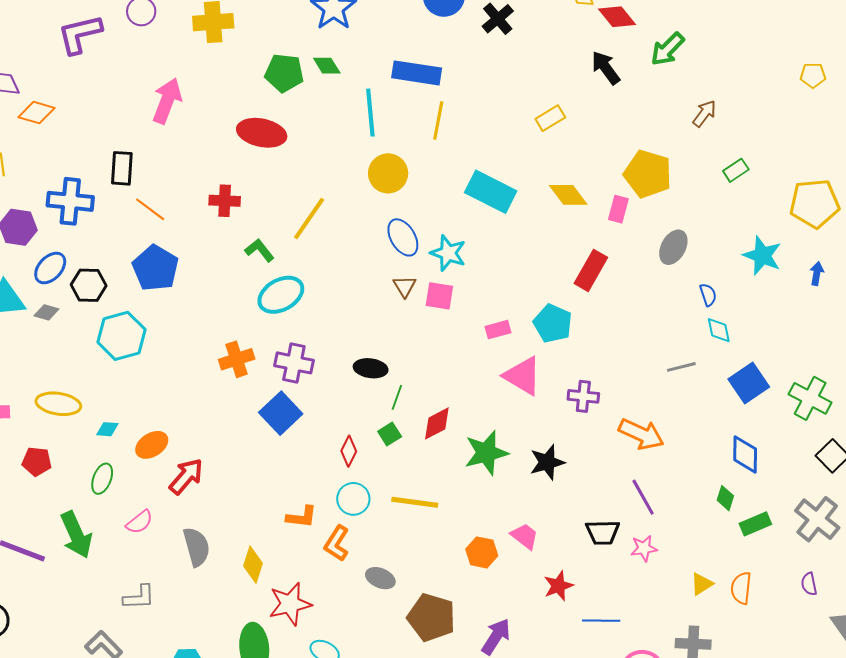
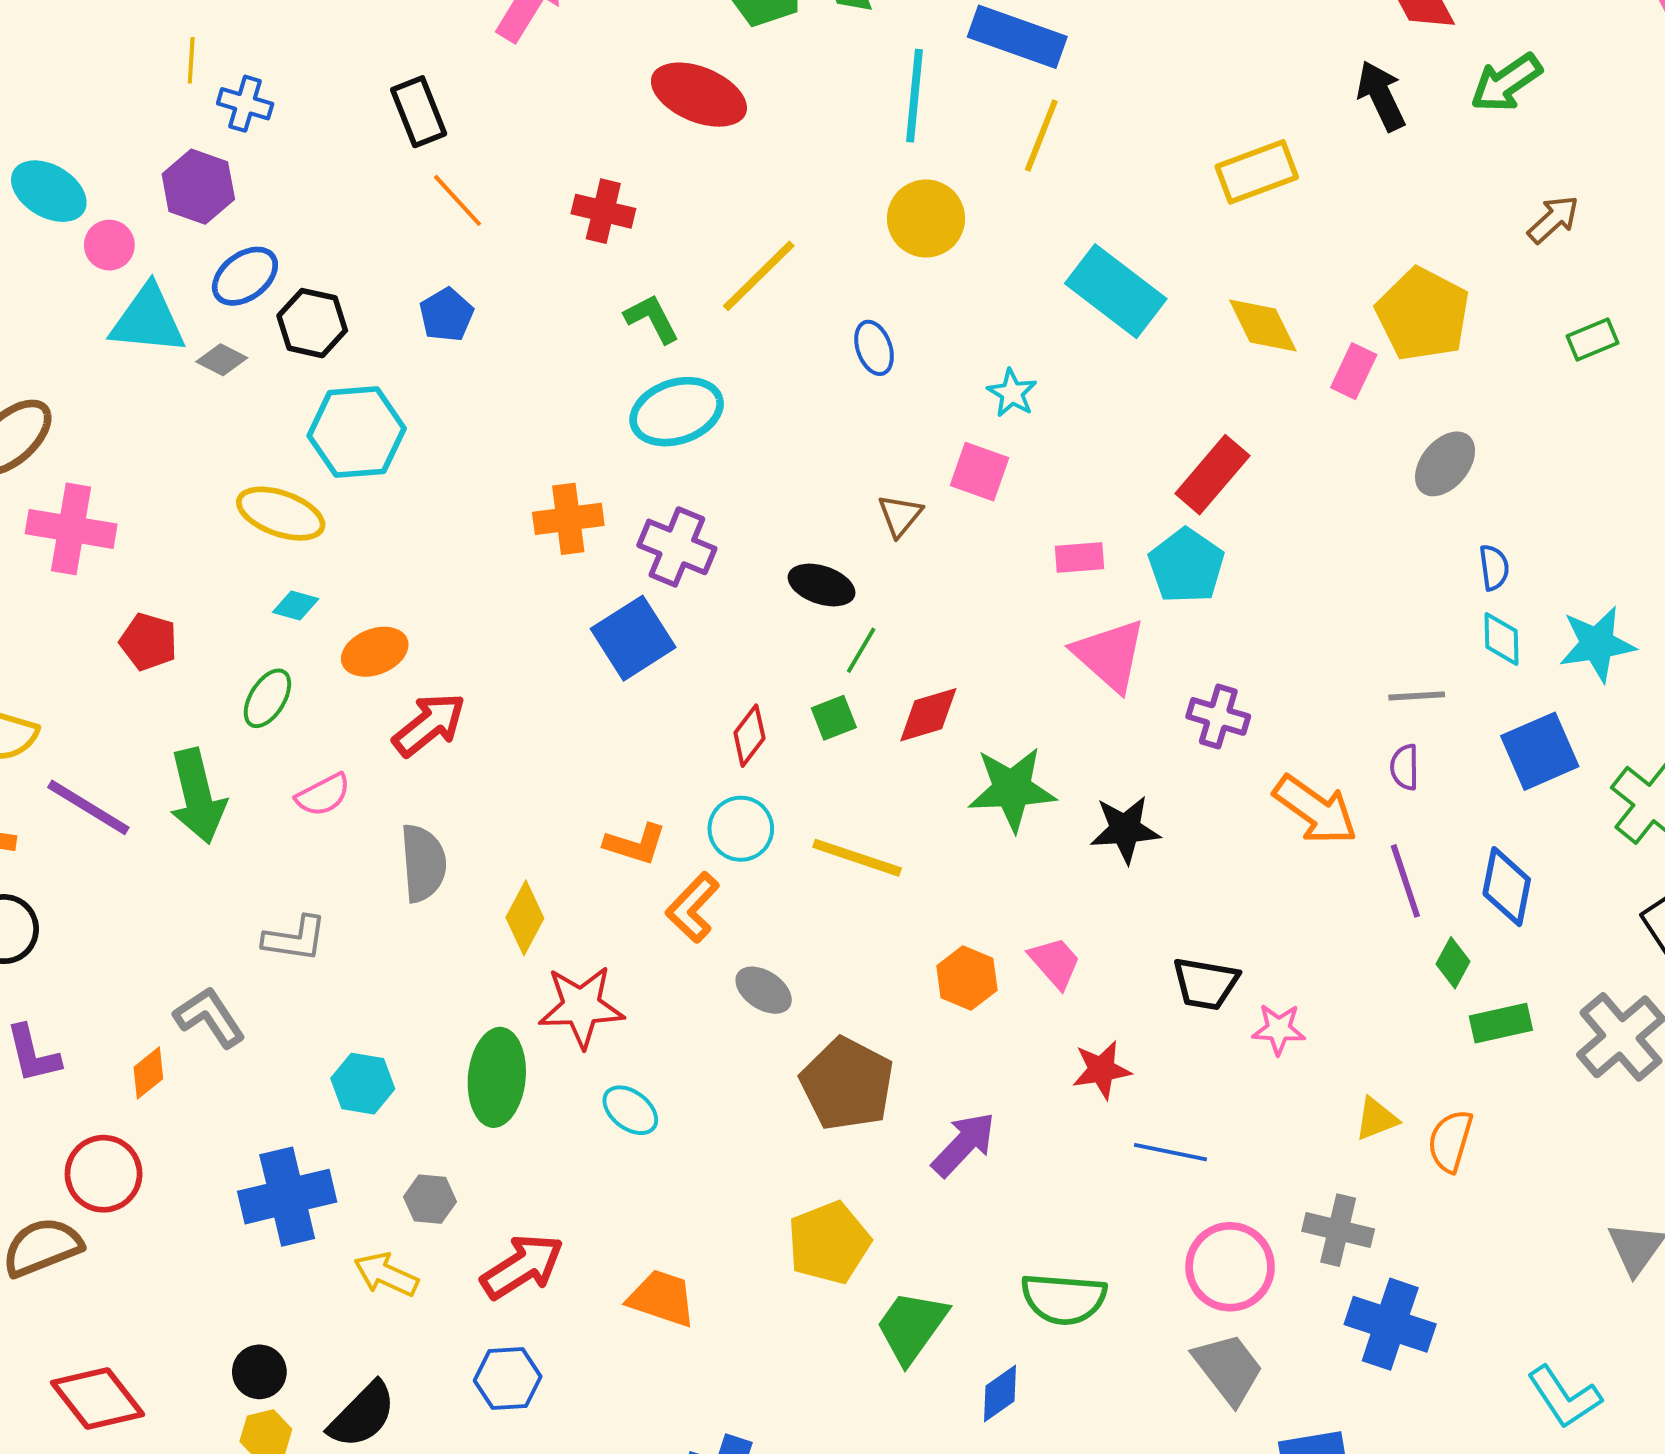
yellow rectangle: (550, 118) -> (1257, 172), size x1.4
black rectangle: (122, 168) -> (419, 112), turned -36
blue cross: (70, 201) -> (245, 104), moved, size x0.6
blue ellipse: (403, 237) -> (874, 348), moved, size x0.7
cyan star: (448, 253) -> (1012, 393), size x0.7
cyan star: (762, 256) -> (1597, 644), moved, turned 30
blue pentagon: (155, 268) -> (446, 315), size x0.6
red rectangle: (591, 270) -> (1212, 475), moved
brown triangle: (405, 286) -> (900, 516), moved
yellow ellipse: (58, 404) -> (281, 514), moved
purple line: (643, 497) -> (1405, 881), moved
purple semicircle: (809, 584) -> (1405, 767), moved

